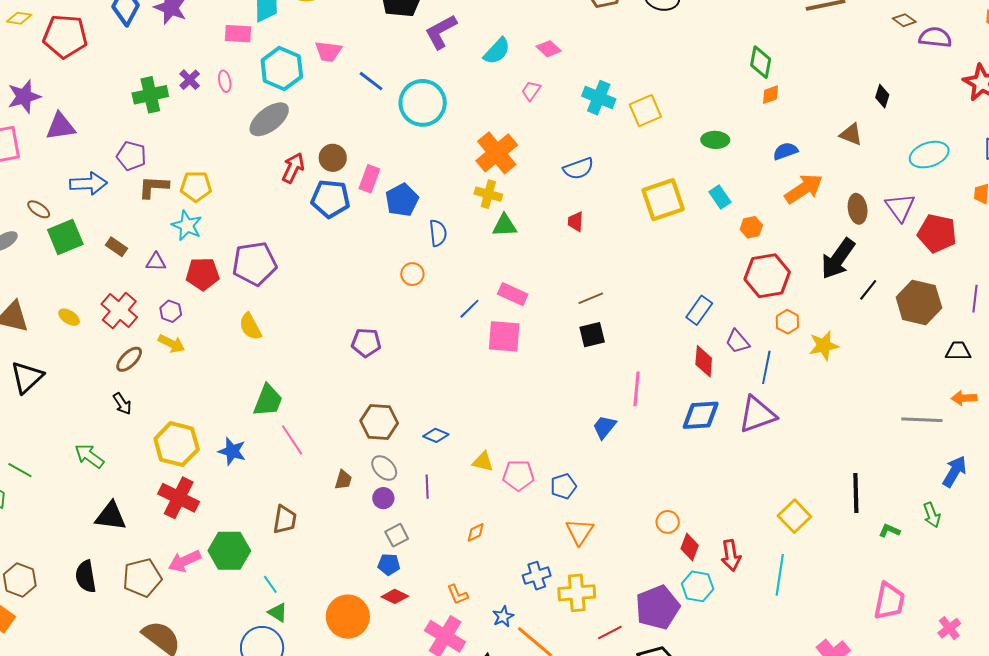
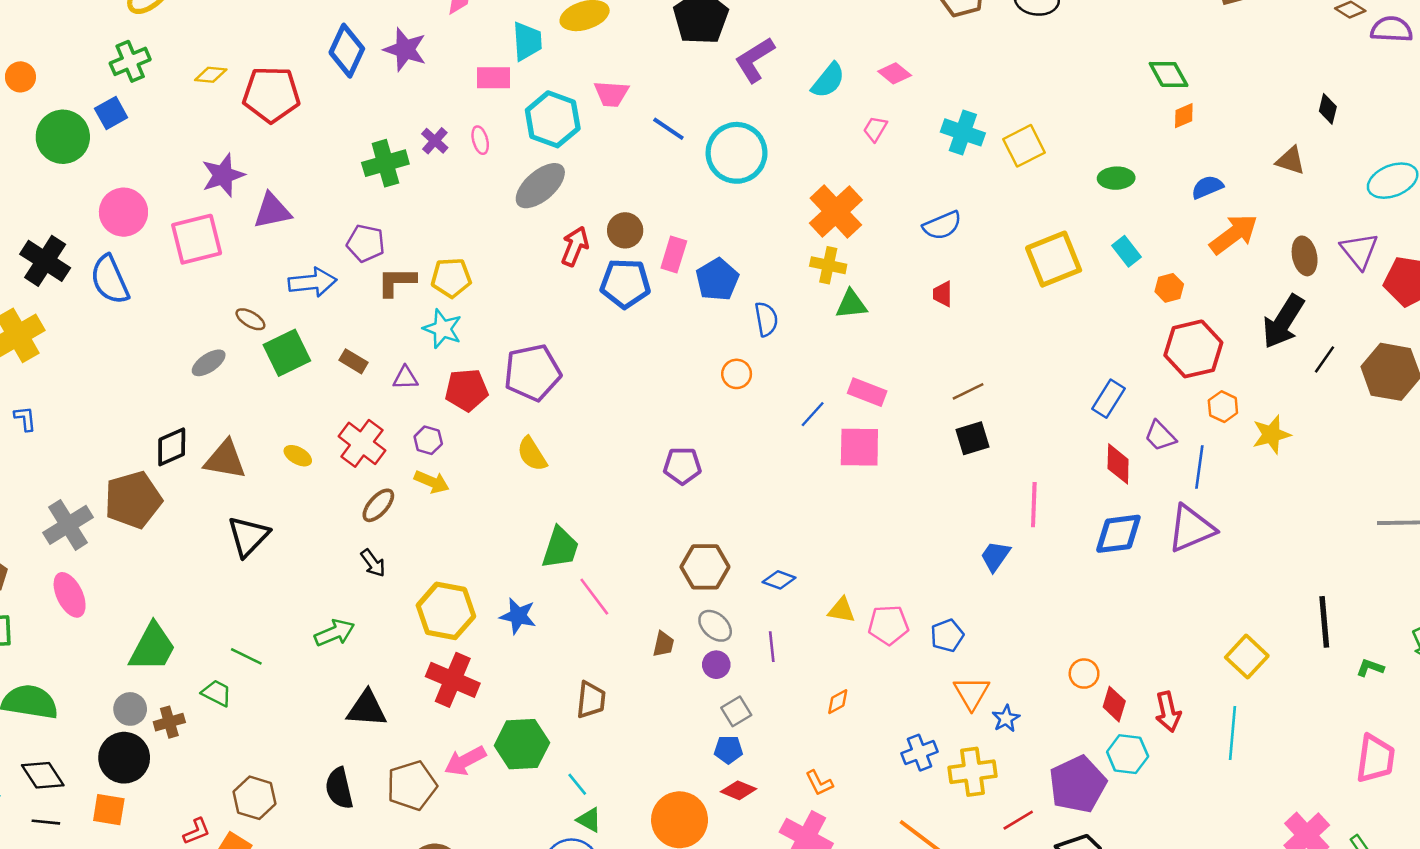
green diamond: (761, 62) -> (1169, 74), turned -36
green arrow: (89, 456) -> (335, 633), turned 124
blue star: (503, 617) -> (1006, 719), moved

